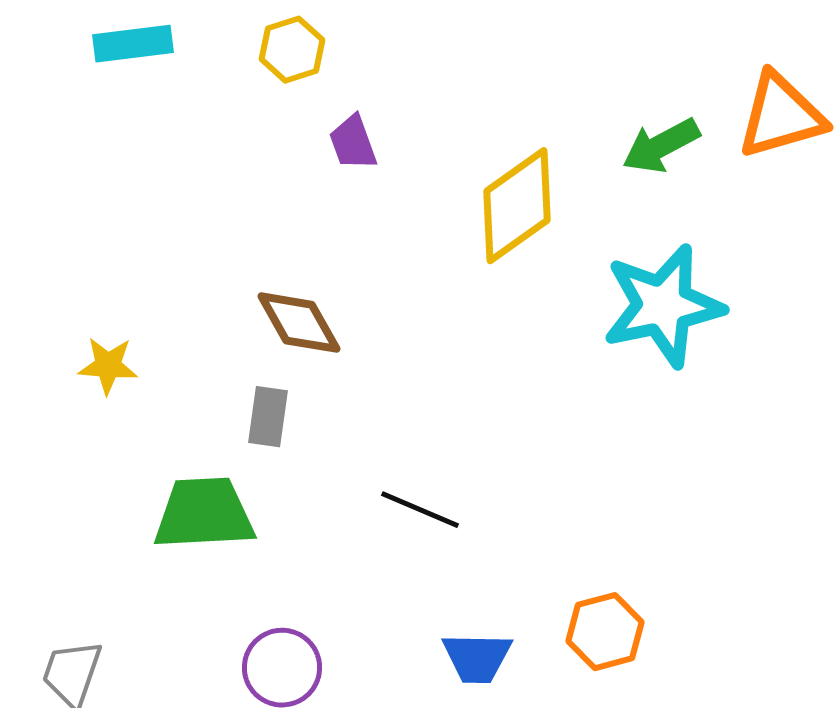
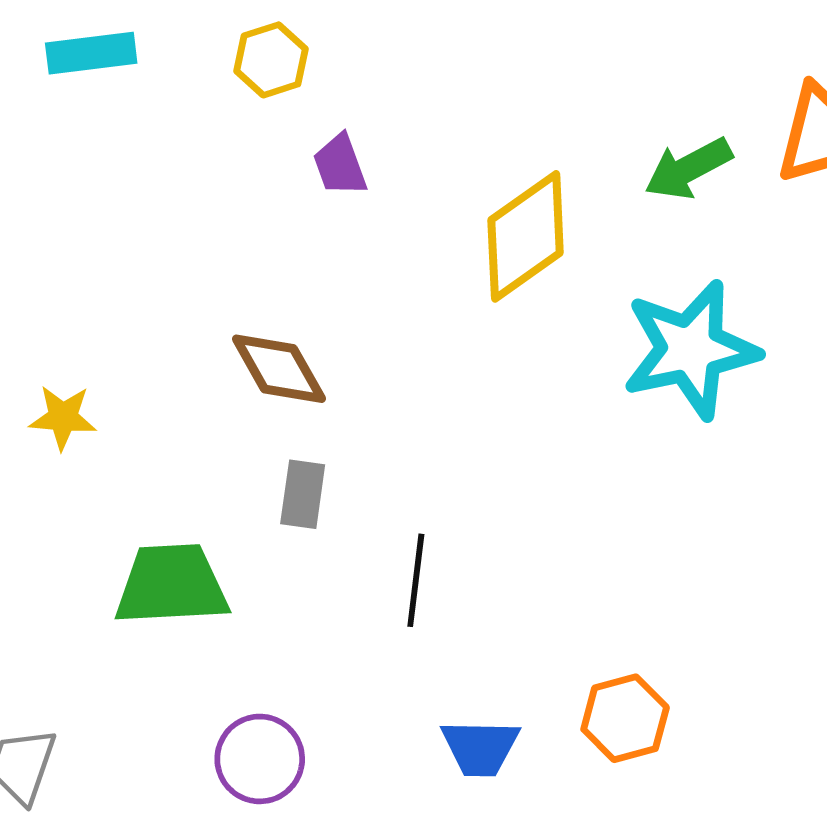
gray rectangle: (268, 417) -> (303, 494), moved
black line: (420, 510) -> (416, 580), turned 74

